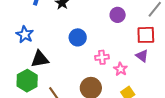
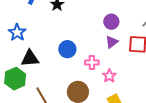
blue circle: (78, 37) -> (67, 49), moved
purple triangle: (142, 56) -> (112, 42), moved, turned 40

